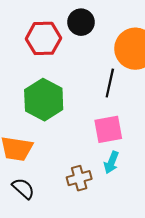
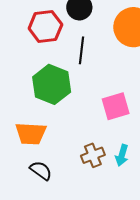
black line: (110, 83) -> (81, 50), moved
cyan arrow: (111, 162) -> (122, 155), moved

